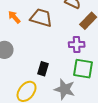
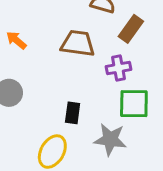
brown trapezoid: (41, 18) -> (78, 43), moved

